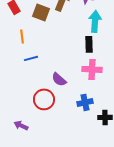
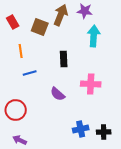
black rectangle: (89, 44) -> (64, 59), moved
red circle: (44, 99) -> (16, 110), moved
blue cross: (85, 102) -> (81, 129), moved

